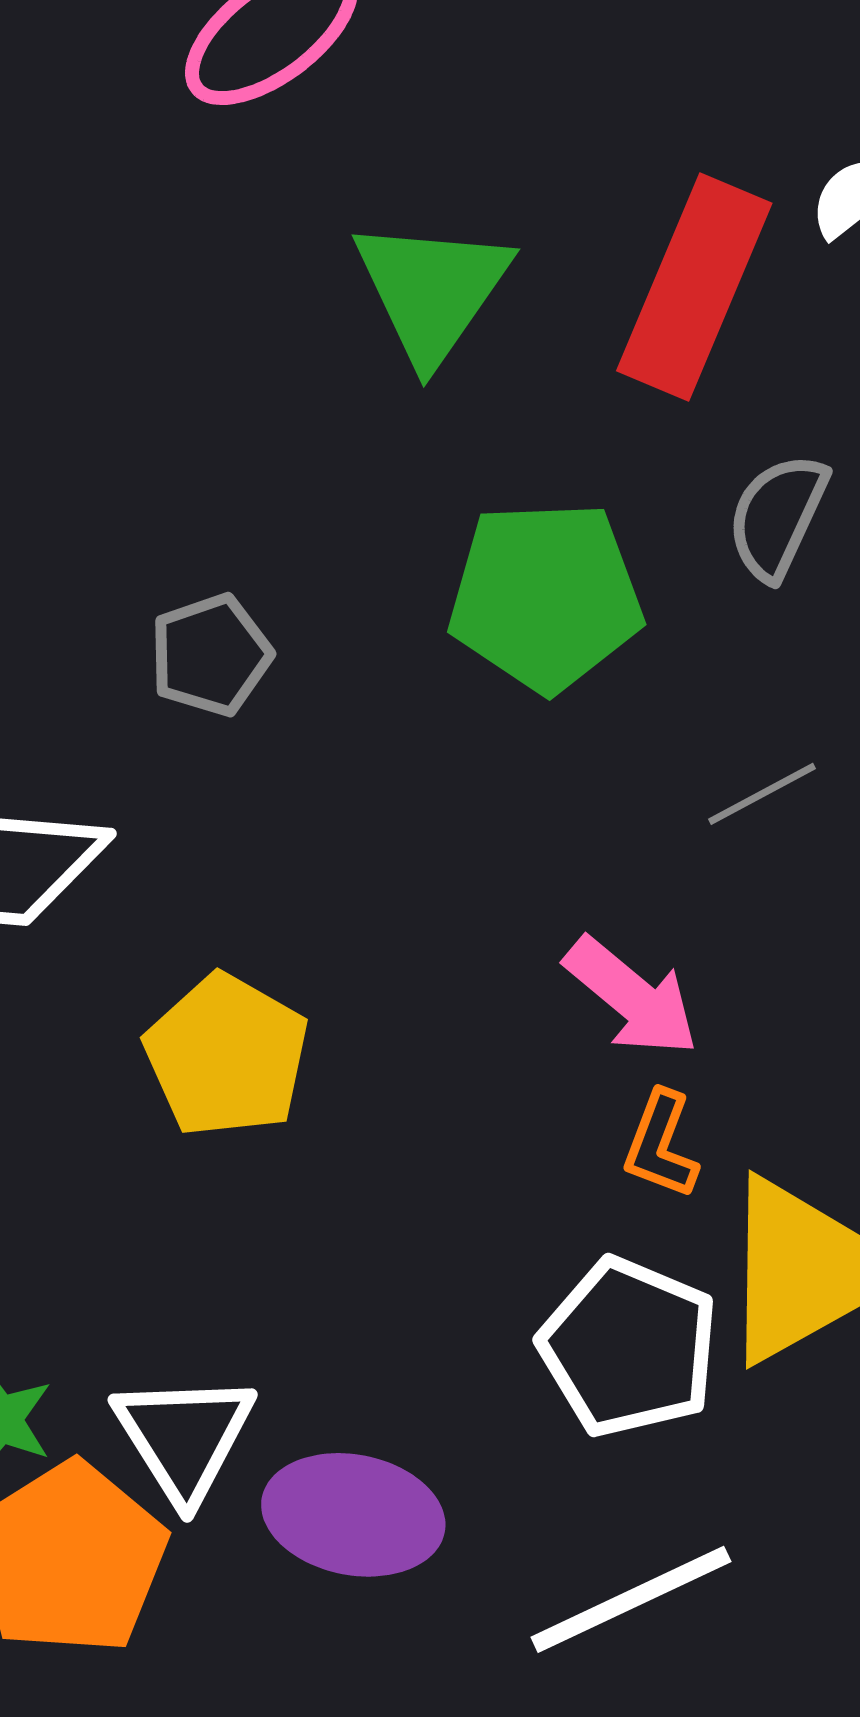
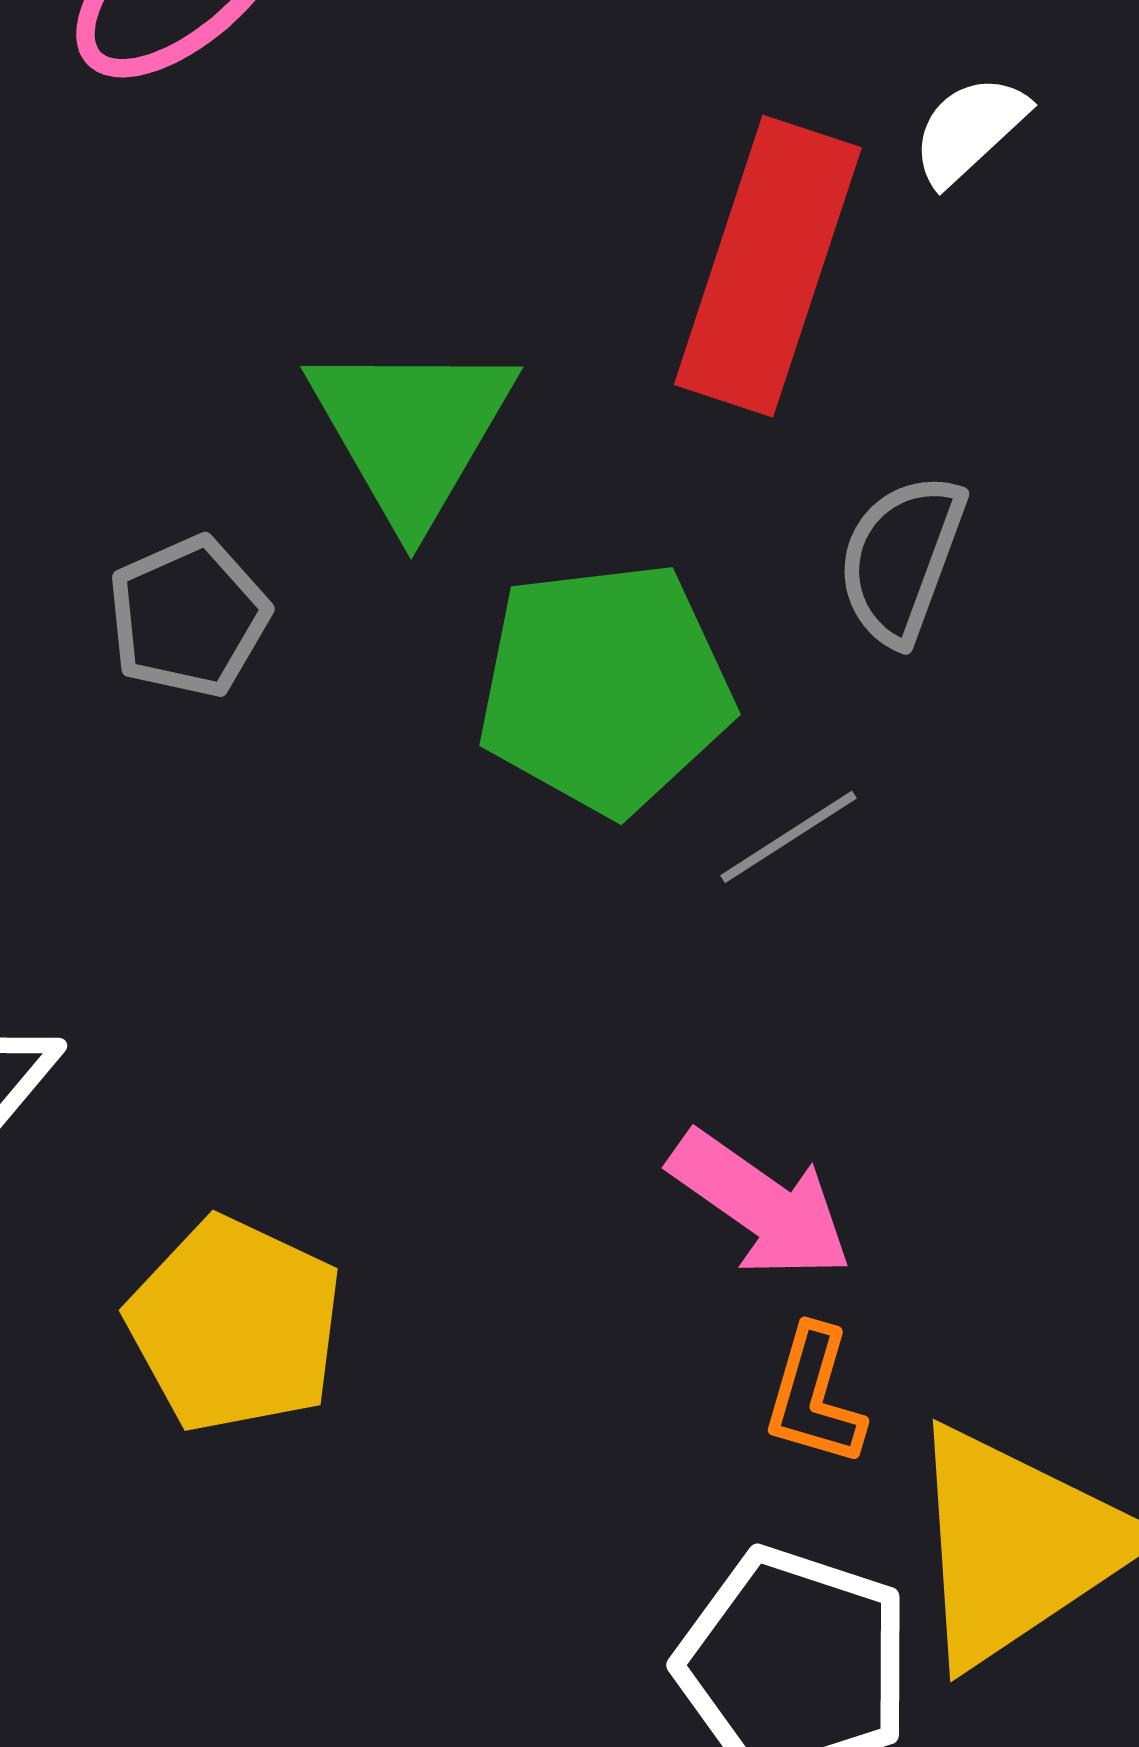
green triangle: (432, 290) -> (412, 431), moved
gray pentagon: (211, 655) -> (188, 617), moved
gray line: (762, 794) -> (789, 837), moved

